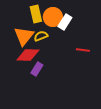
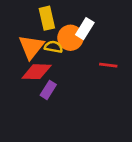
orange circle: (53, 17) -> (70, 38), moved
yellow semicircle: (41, 36) -> (53, 47), turned 32

